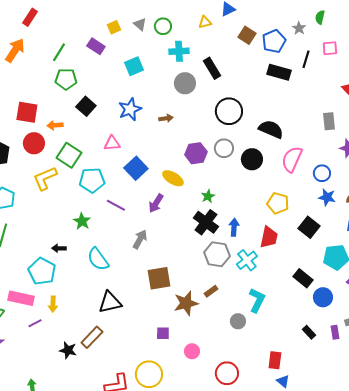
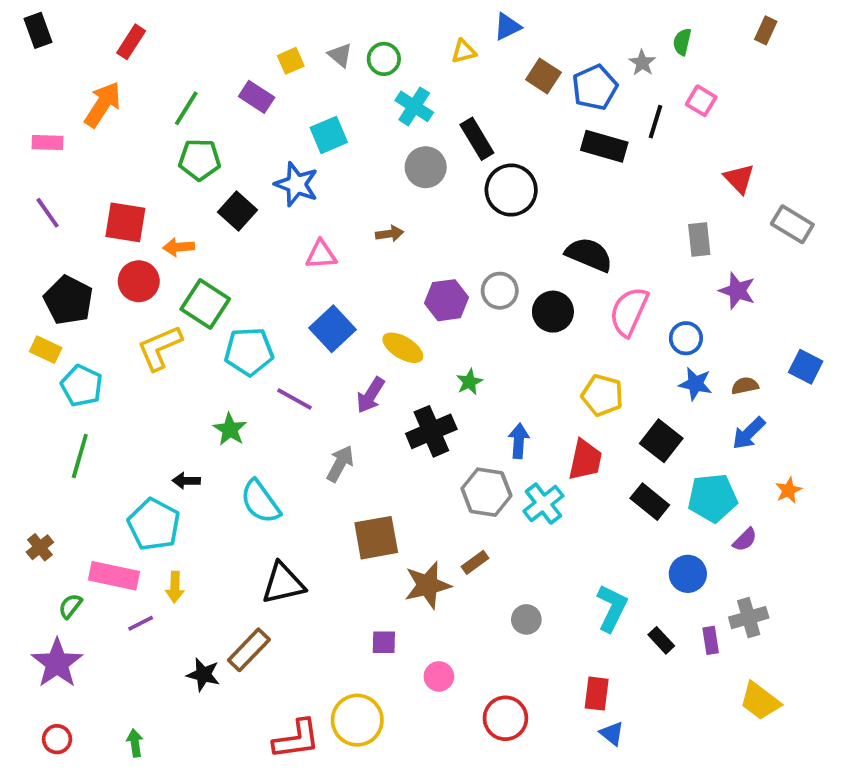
pink square: (330, 48) -> (701, 101), turned 35
cyan cross: (179, 51) -> (414, 106), turned 36
blue star: (130, 109) -> (296, 184), moved, turned -30
black circle: (229, 111) -> (511, 190), moved
pink triangle: (112, 143) -> (321, 255), moved
black cross: (206, 222) -> (431, 431), moved, turned 30
black rectangle: (303, 278) -> (650, 502), moved
cyan L-shape: (257, 300) -> (612, 608), moved

